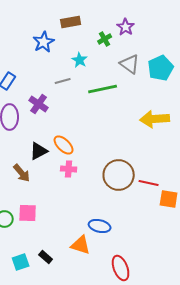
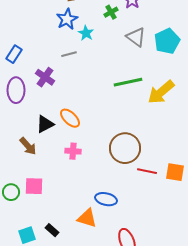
blue star: (44, 42) -> (67, 19), moved
green line: (103, 89) -> (128, 82), moved
yellow arrow: (155, 119) -> (161, 92), turned -36
pink cross: (69, 169) -> (73, 151), moved
red line: (149, 183) -> (147, 171), moved

